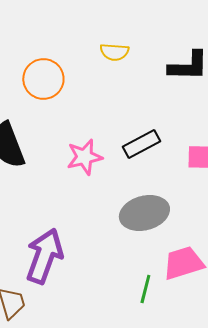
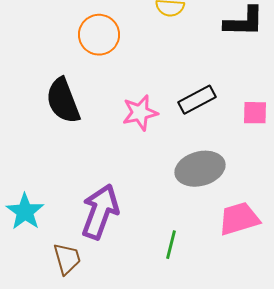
green line: (145, 289) -> (171, 245), moved

